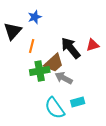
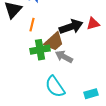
black arrow: (71, 48) -> (71, 27), turned 110
cyan rectangle: (78, 102) -> (91, 94), moved

